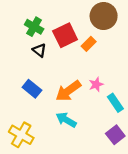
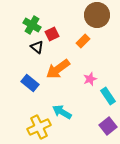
red square: (65, 35) -> (52, 34), moved, size x0.6
orange arrow: (68, 91) -> (58, 69), moved
yellow cross: (21, 135) -> (39, 127), moved, turned 35

